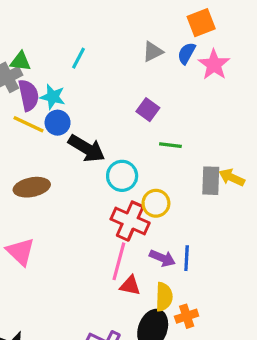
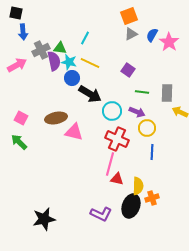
orange square: (201, 23) -> (129, 16), moved
green triangle: (20, 61) -> (60, 48), moved
yellow line: (29, 124) -> (90, 63), moved
gray rectangle: (211, 181) -> (167, 93), moved
yellow circle: (156, 203) -> (147, 128), moved
pink triangle: (20, 252) -> (74, 132), moved, turned -30
purple arrow: (162, 258) -> (137, 112), moved
blue line: (187, 258) -> (152, 152), moved

